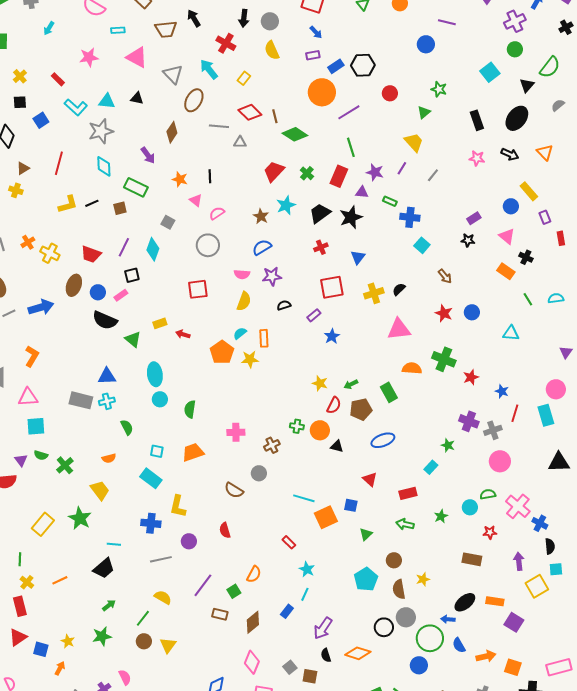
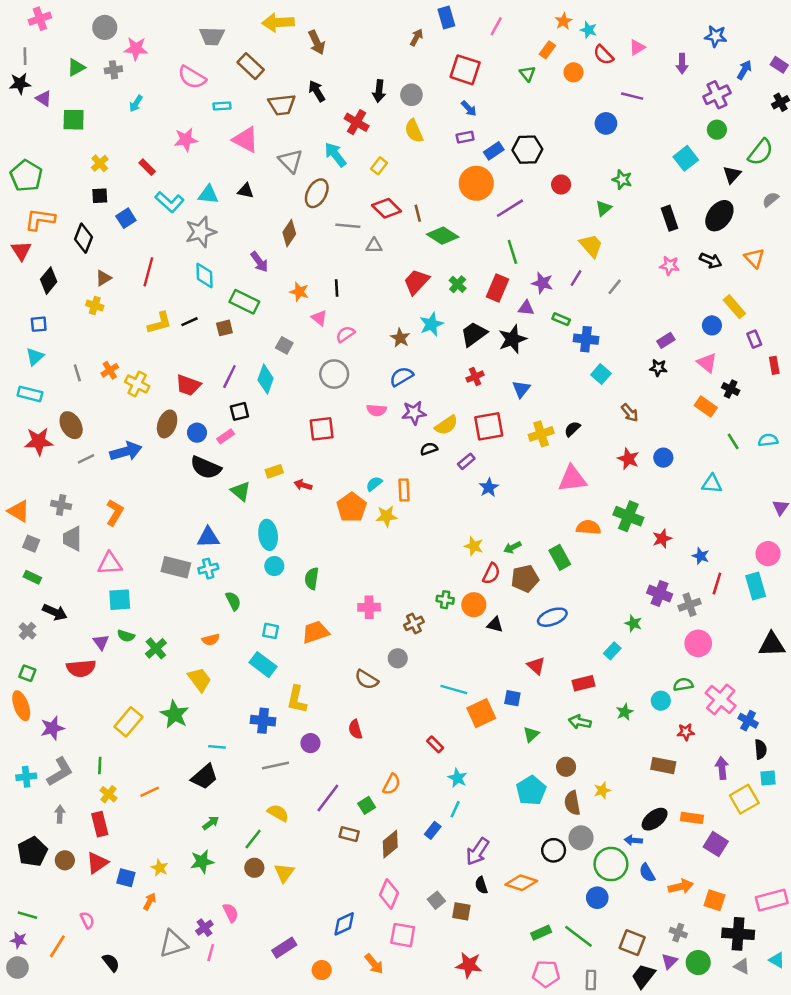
yellow semicircle: (244, 301) -> (446, 425), moved, turned 36

